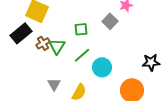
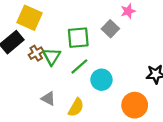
green square: (81, 29) -> (78, 38), size x1.5
gray triangle: (54, 84) -> (48, 99), turned -32

